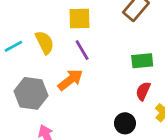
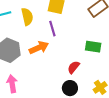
red semicircle: (143, 91) -> (74, 67), moved

